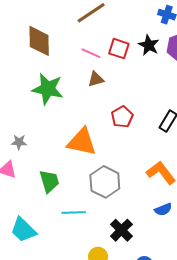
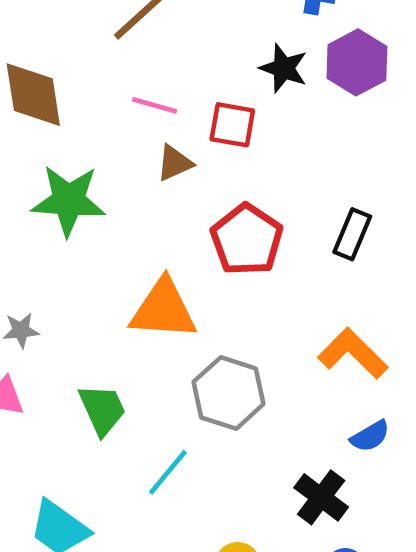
red square: (119, 49) -> (232, 125), moved
red pentagon: (122, 117) -> (247, 240), size x1.4
cyan line: (74, 212) -> (168, 472), turned -40
black cross: (121, 230) -> (321, 497), moved

